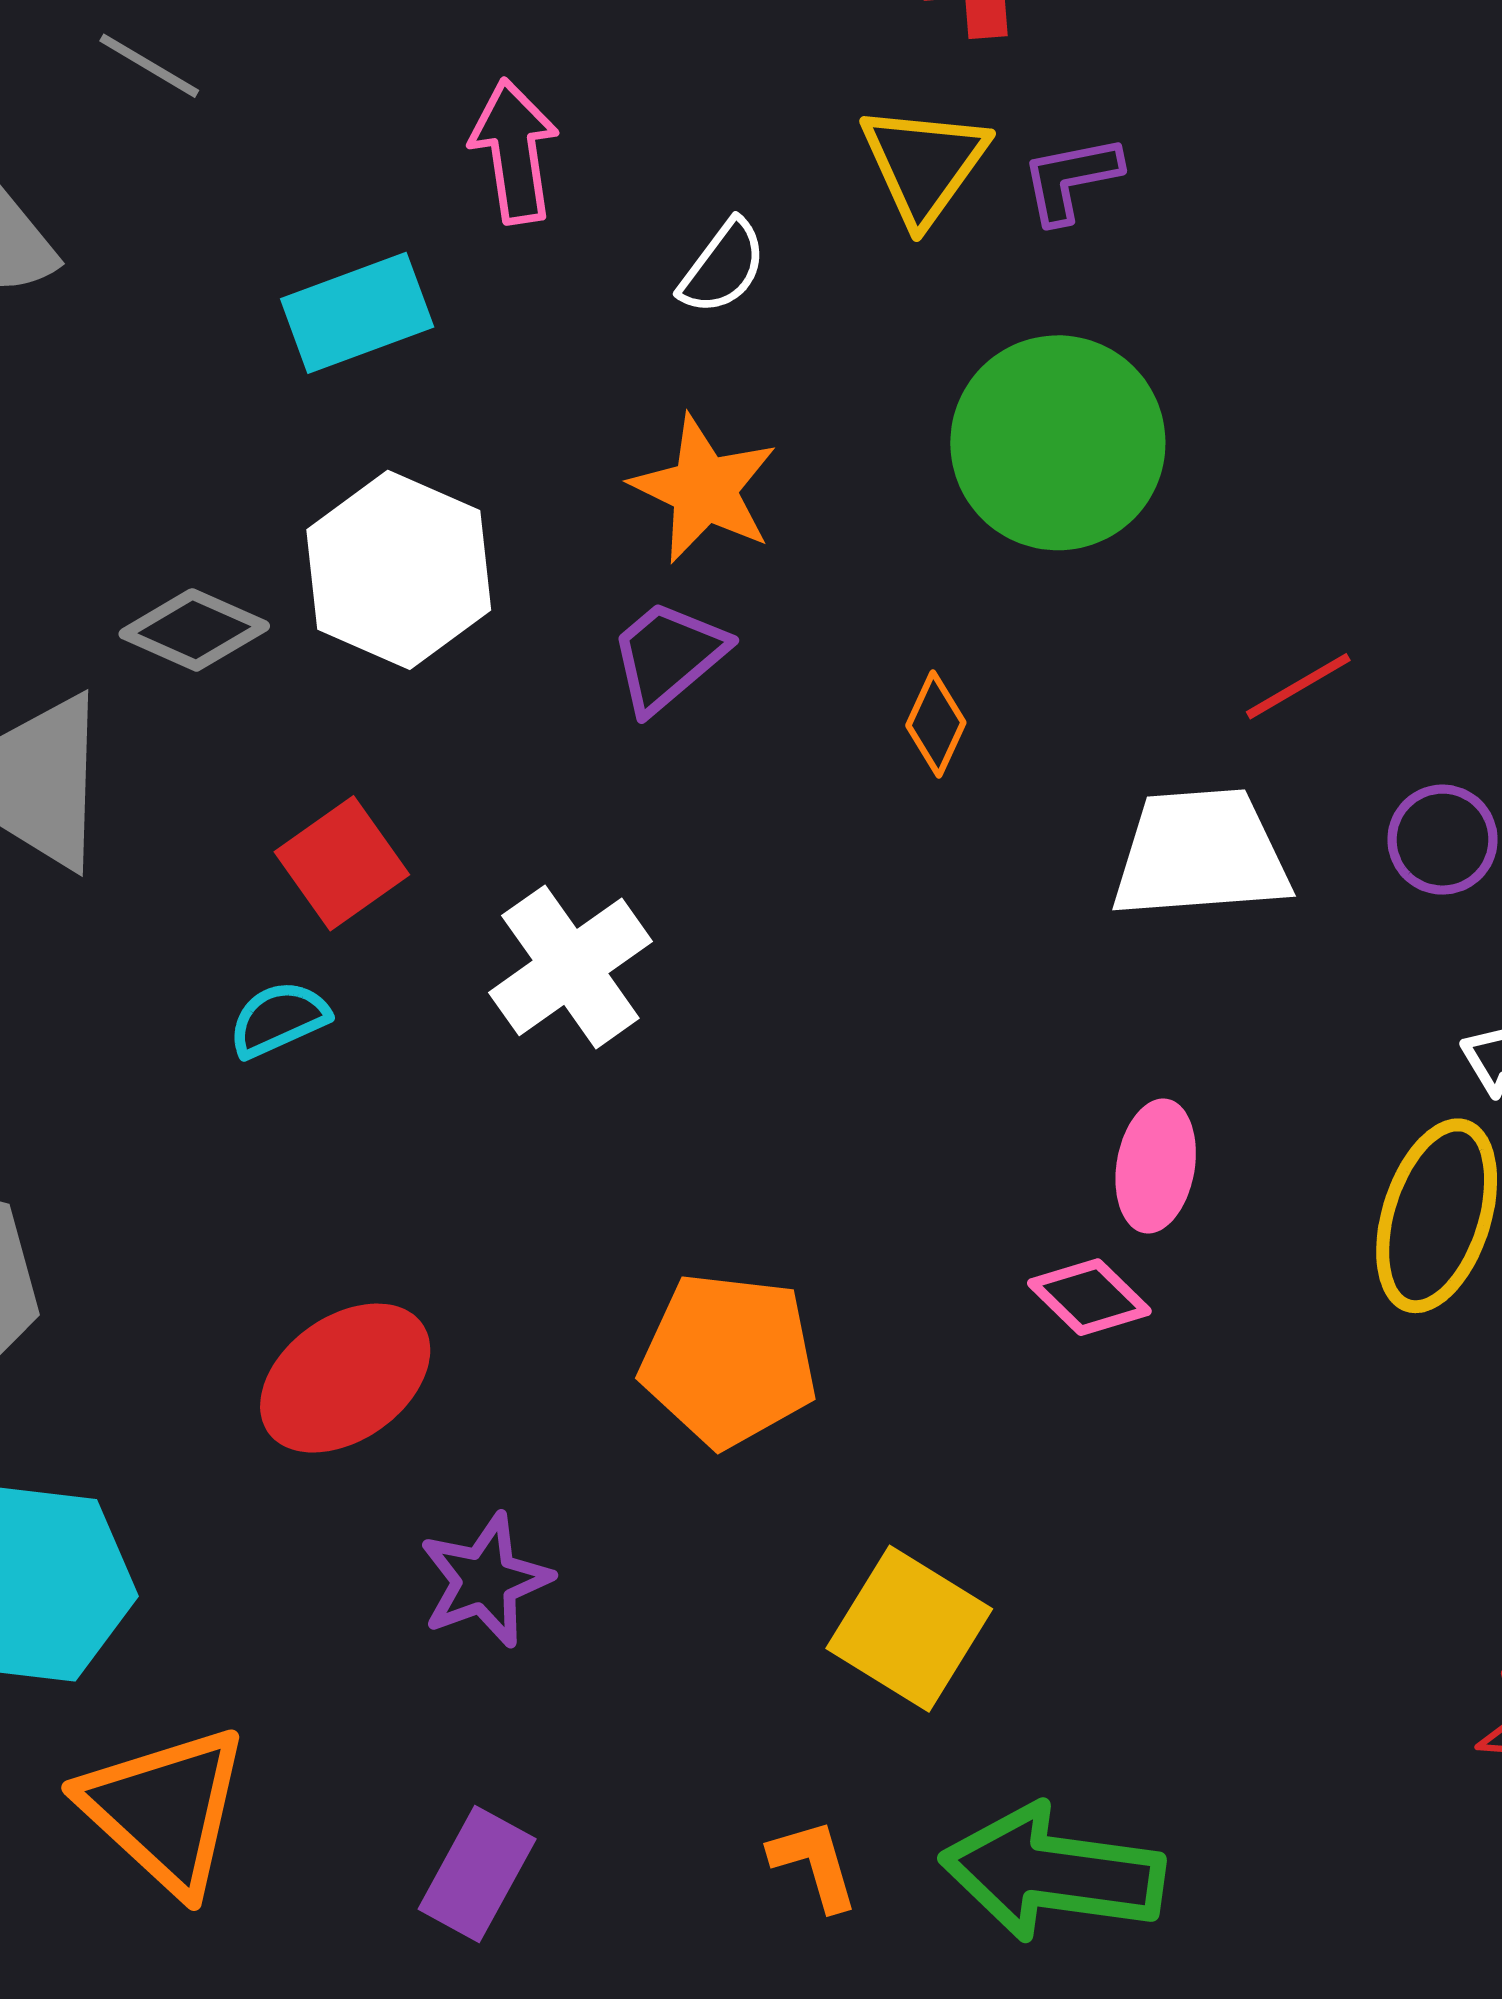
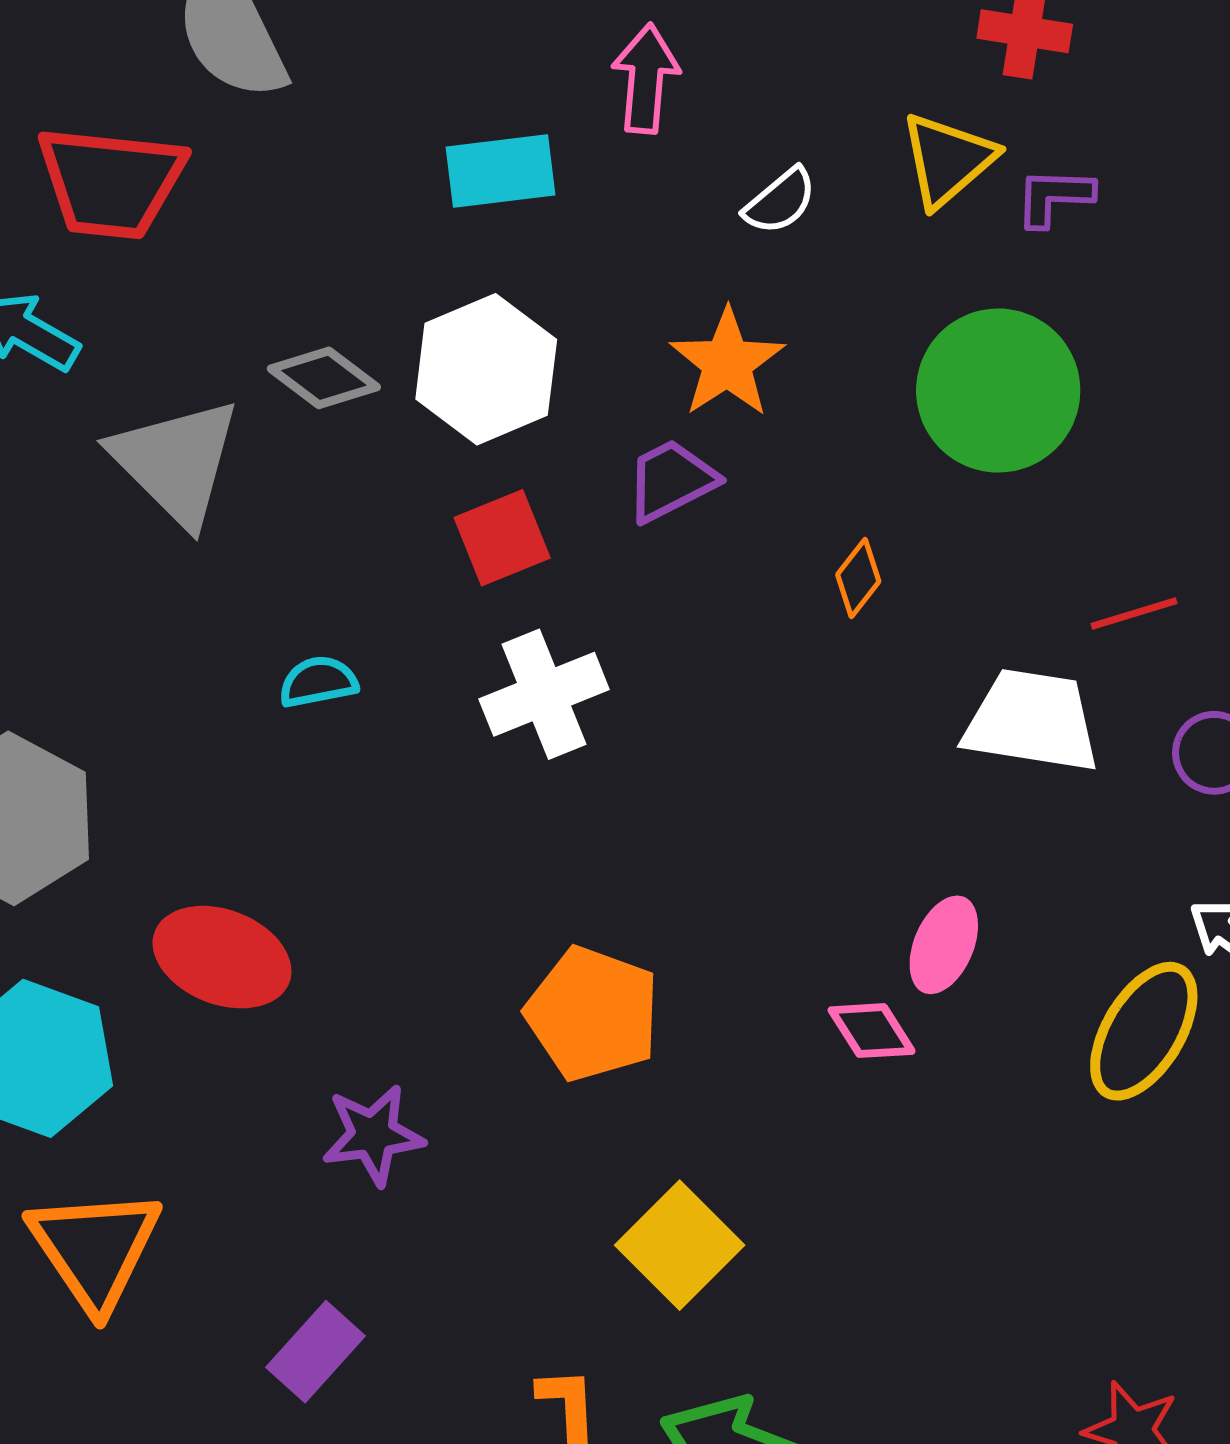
red square: (342, 863) -> (502, 538), moved
red ellipse: (345, 1378) -> (222, 957), moved, turned 43

